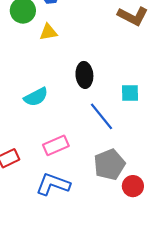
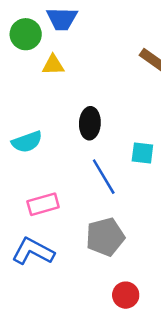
red circle: (133, 186) -> (126, 295), moved

